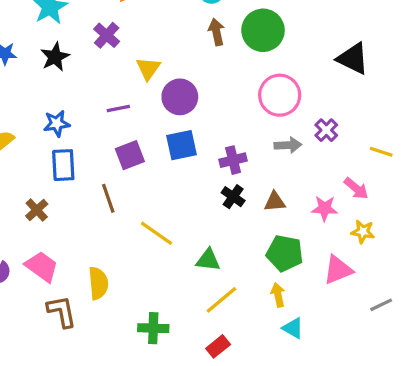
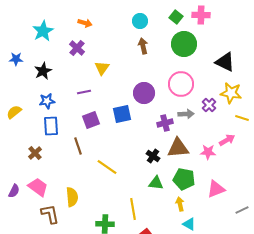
green circle: (263, 30) -> (184, 44), moved
black star: (55, 57) -> (43, 71), moved
purple circle: (180, 97) -> (144, 93), moved
purple cross: (233, 160) -> (165, 123), moved
pink arrow: (356, 188) -> (227, 140), turned -70
black cross: (233, 197) -> (153, 156), moved
brown triangle: (275, 202) -> (178, 148), size x1.6
yellow star: (363, 232) -> (231, 93), moved, size x1.5
green triangle: (208, 260) -> (156, 183), moved
yellow line: (221, 300) -> (133, 209), moved, turned -60

